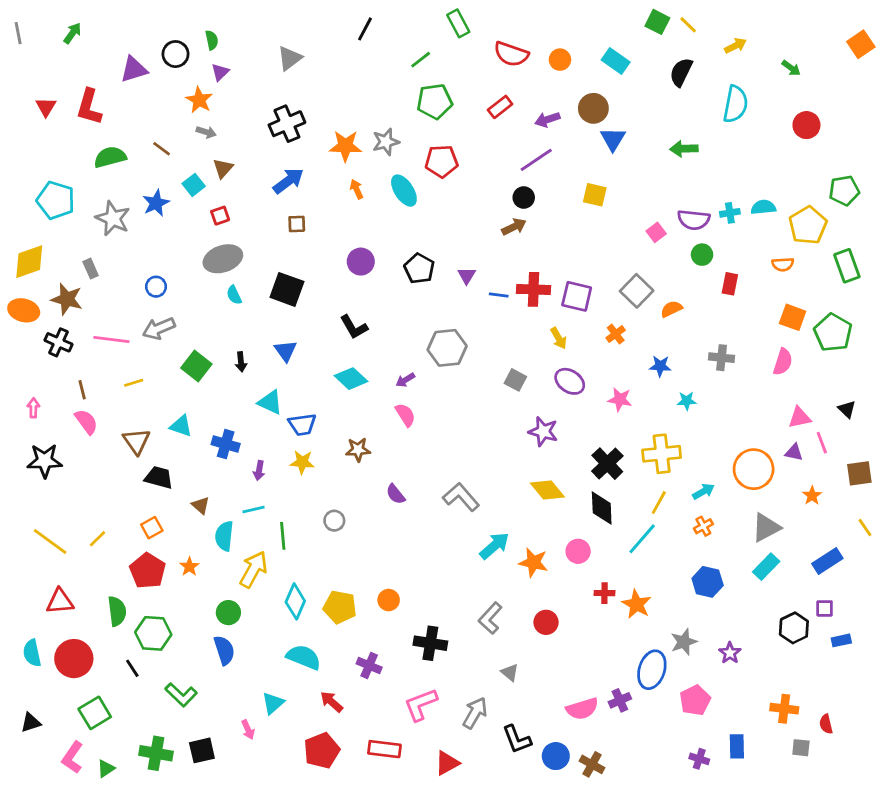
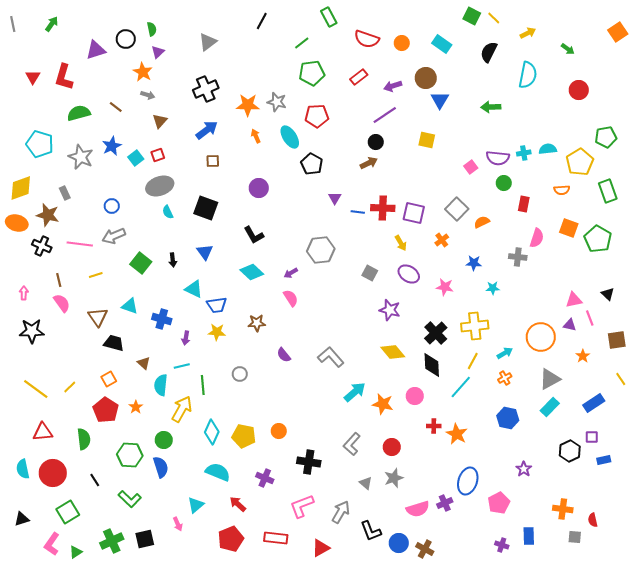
gray star: (386, 142) -> (277, 102), turned 30
cyan square: (194, 185) -> (136, 158), moved
black pentagon: (419, 269) -> (312, 164), moved
pink semicircle: (783, 362) -> (537, 238), moved
green hexagon: (153, 633) -> (130, 455), moved
gray star: (684, 642) -> (394, 478), moved
green cross: (156, 753) -> (112, 541), turned -35

